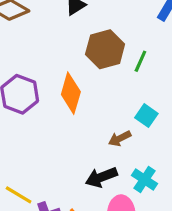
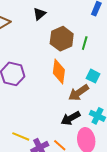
orange diamond: (71, 93) -> (59, 72), moved
brown arrow: (120, 138) -> (79, 93), size x1.5

